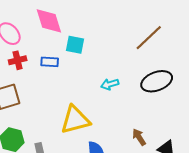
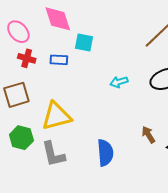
red cross: (18, 60) -> (27, 58), turned 30
yellow triangle: (75, 120) -> (56, 116), moved

